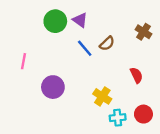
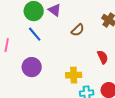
blue line: (85, 48) -> (35, 34), moved
yellow cross: (102, 96) -> (74, 75), turned -35

